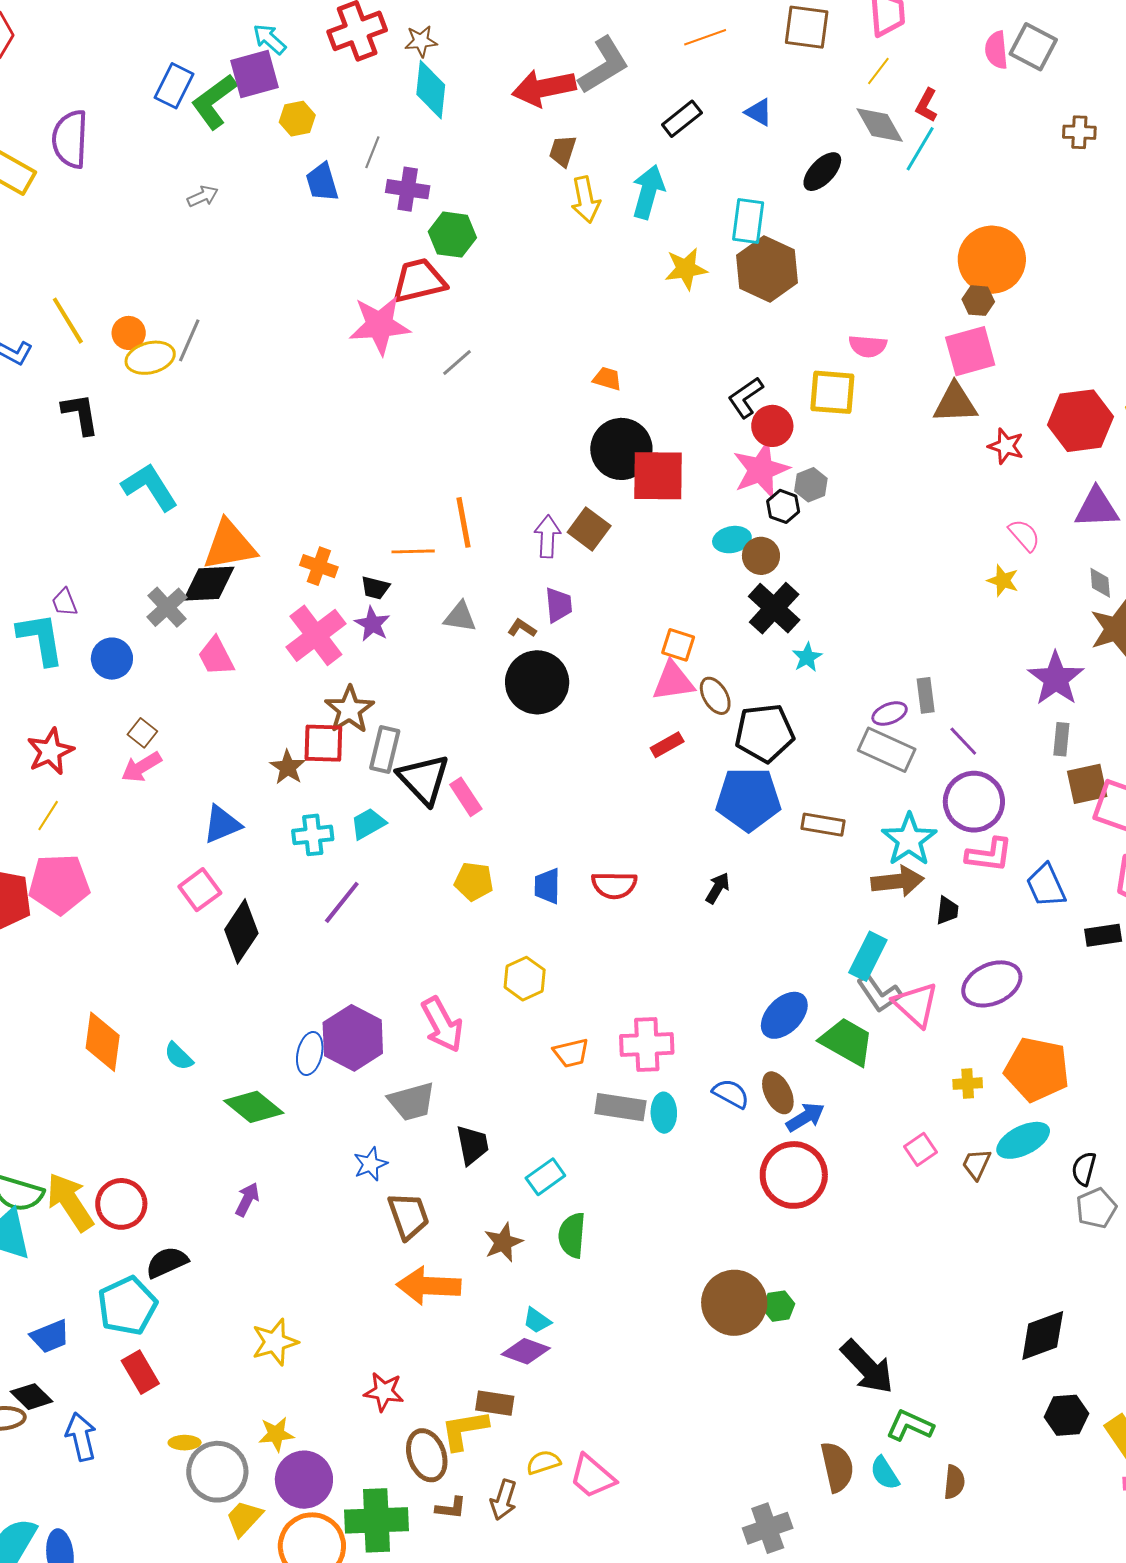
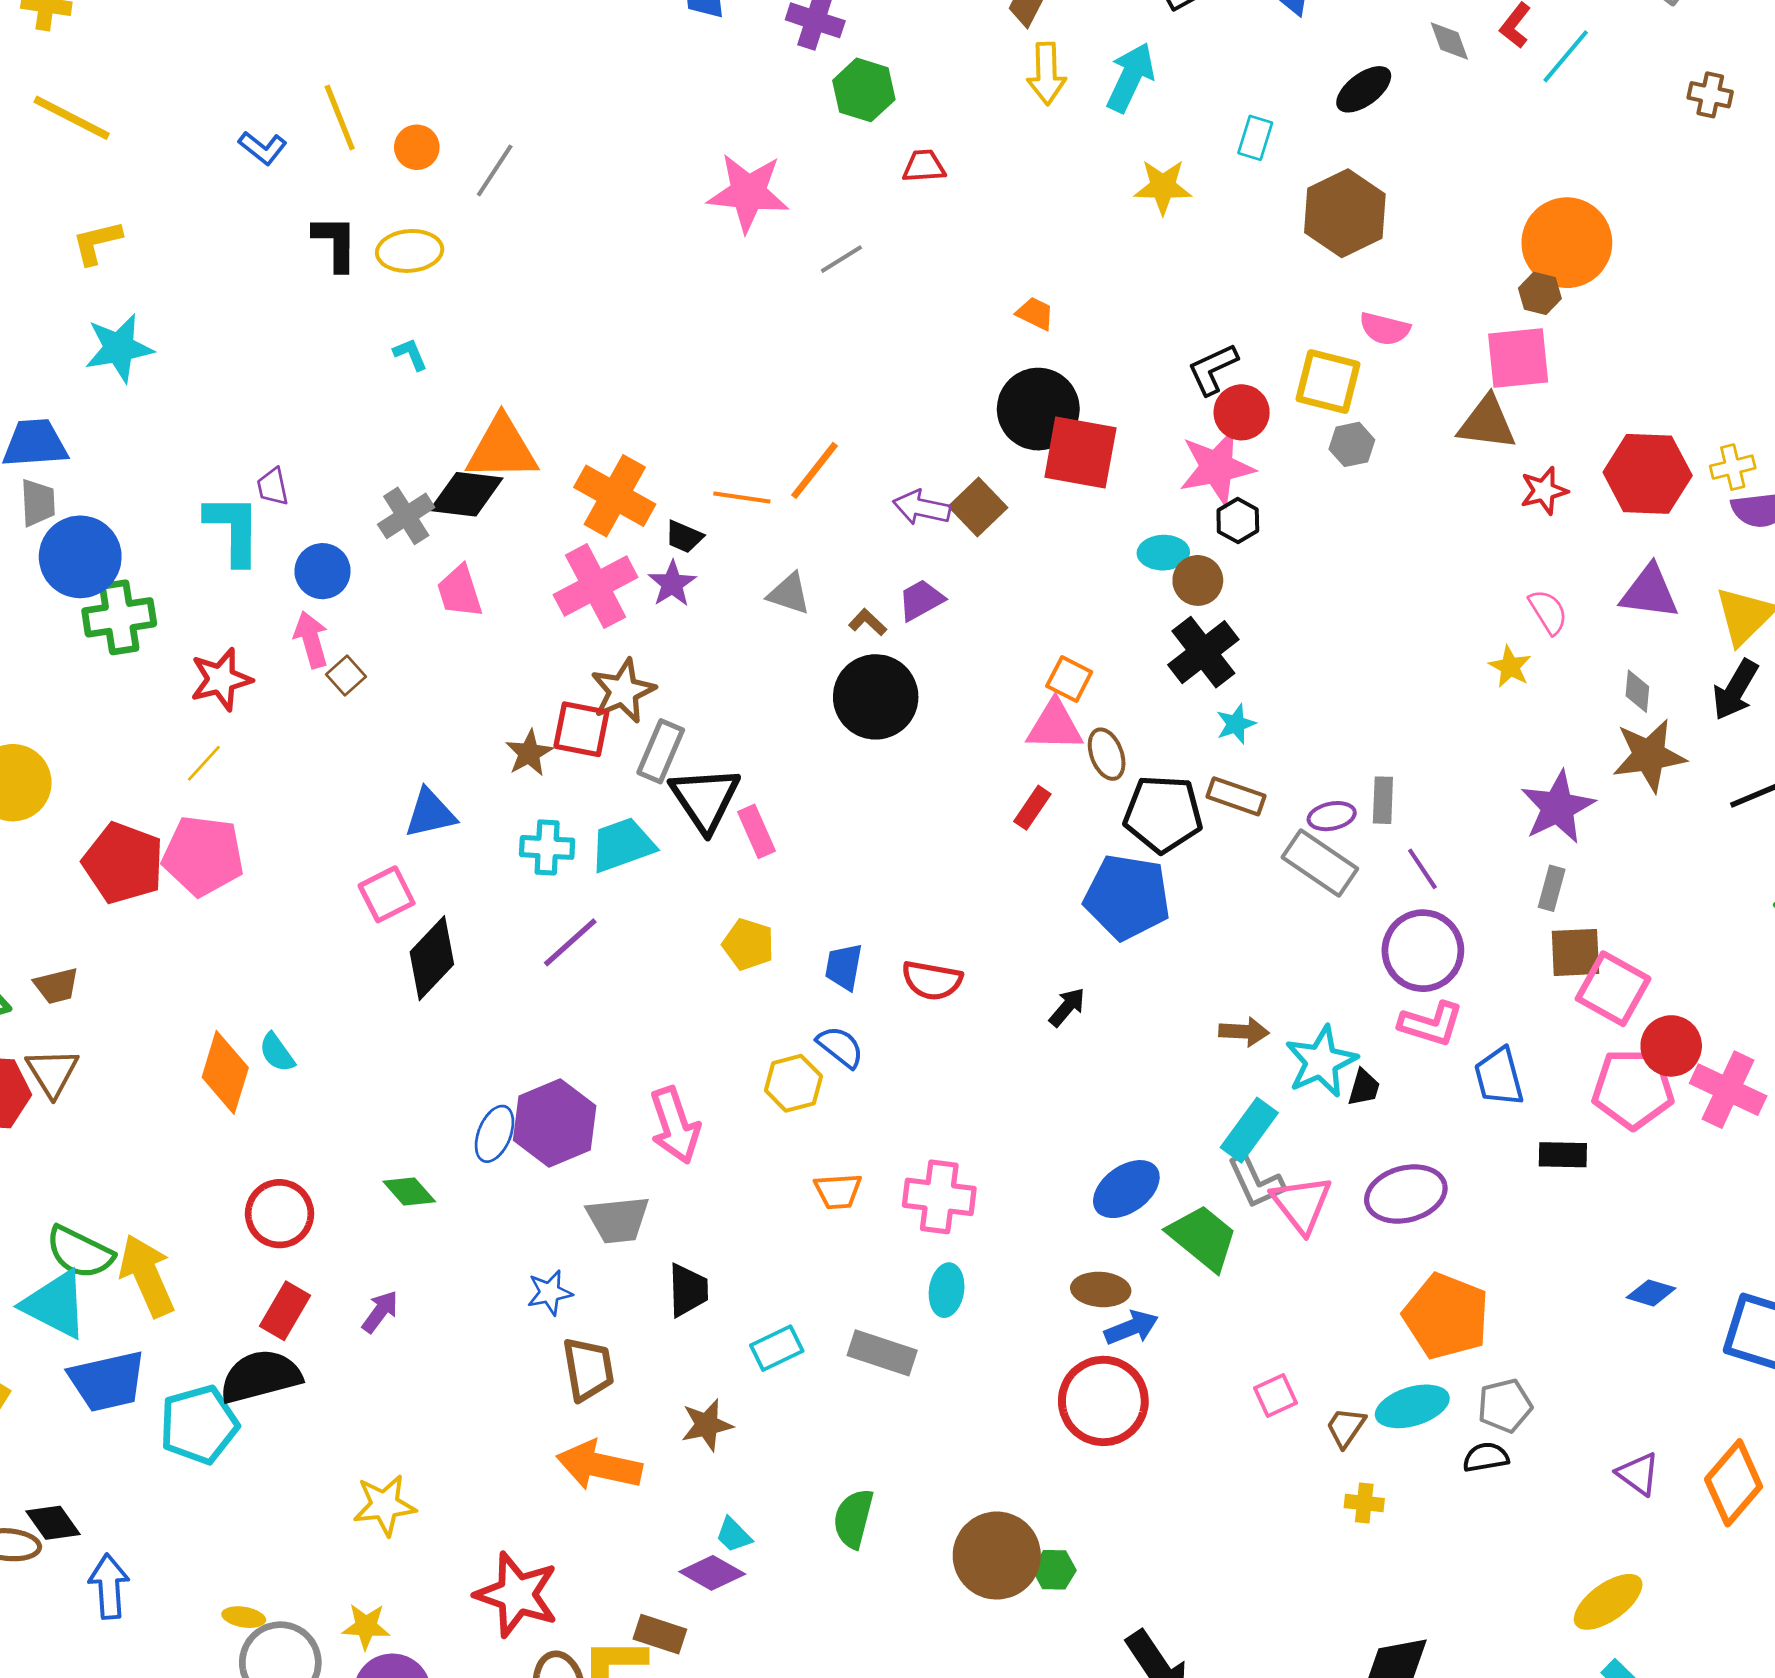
gray diamond: (880, 125) -> (1449, 41), size x0.7
cyan line: (920, 149) -> (1566, 56), moved
cyan rectangle: (748, 221) -> (1255, 138), size x0.7
brown hexagon: (767, 269) -> (1345, 213), moved
red trapezoid: (419, 281) -> (924, 166), moved, size x0.6
yellow ellipse: (150, 358) -> (410, 251), moved
red star: (1006, 446) -> (1544, 491), turned 30
gray hexagon: (811, 485) -> (1352, 444), moved
cyan L-shape: (150, 487) -> (410, 354), size x0.5
orange line: (463, 522) -> (814, 470), turned 39
purple arrow: (547, 536) -> (922, 508), turned -90
orange cross: (319, 566) -> (615, 496), size x1.6
purple trapezoid: (559, 605) -> (921, 600), turned -123
red rectangle: (667, 745) -> (1032, 808), turned -36
pink arrow: (141, 767) -> (311, 640), moved, turned 96
cyan trapezoid: (368, 824) -> (622, 845), size x1.4
brown rectangle: (823, 825) -> (1236, 796), moved
cyan star: (909, 840) -> (1321, 1062), moved
brown arrow: (898, 881) -> (1244, 1032), moved, size x0.7
cyan semicircle: (179, 1056) -> (277, 1053), moved
yellow cross: (968, 1084) -> (1364, 1503), moved
brown ellipse: (778, 1093) -> (1101, 1289), turned -69
blue semicircle: (731, 1094) -> (840, 1047), moved
green diamond: (254, 1107) -> (409, 1192), size x0.7
gray rectangle: (620, 1107) -> (882, 1353), moved
black semicircle: (1084, 1169) -> (1486, 1457), turned 56
red circle: (121, 1204) -> (280, 1214), moved
gray pentagon: (1096, 1208) -> (1505, 1406), moved
green semicircle: (572, 1235) -> (853, 1519), moved
black semicircle: (167, 1262) -> (260, 1376), size x1.4
blue trapezoid: (50, 1336) -> (107, 1381), moved, size x1.5
red rectangle: (140, 1372) -> (285, 1311), moved, turned 51
red star: (384, 1392) -> (517, 1595), size x1.6

